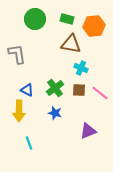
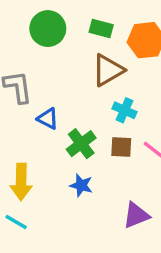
brown triangle: (71, 44) -> (108, 70), turned -40
blue triangle: (27, 90) -> (48, 119), moved
cyan line: (29, 143) -> (16, 222), moved, turned -40

